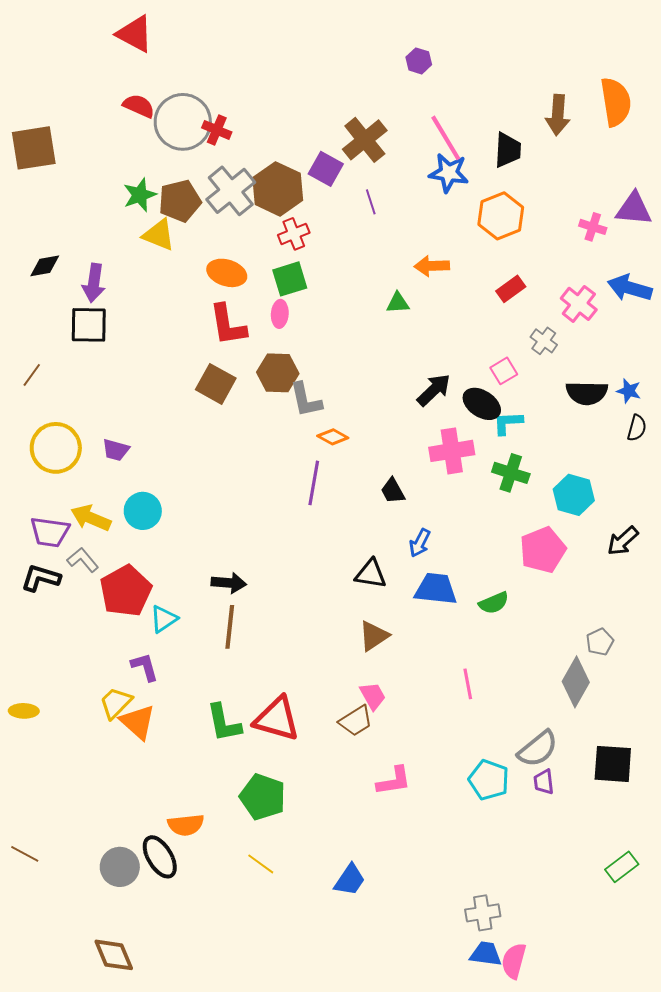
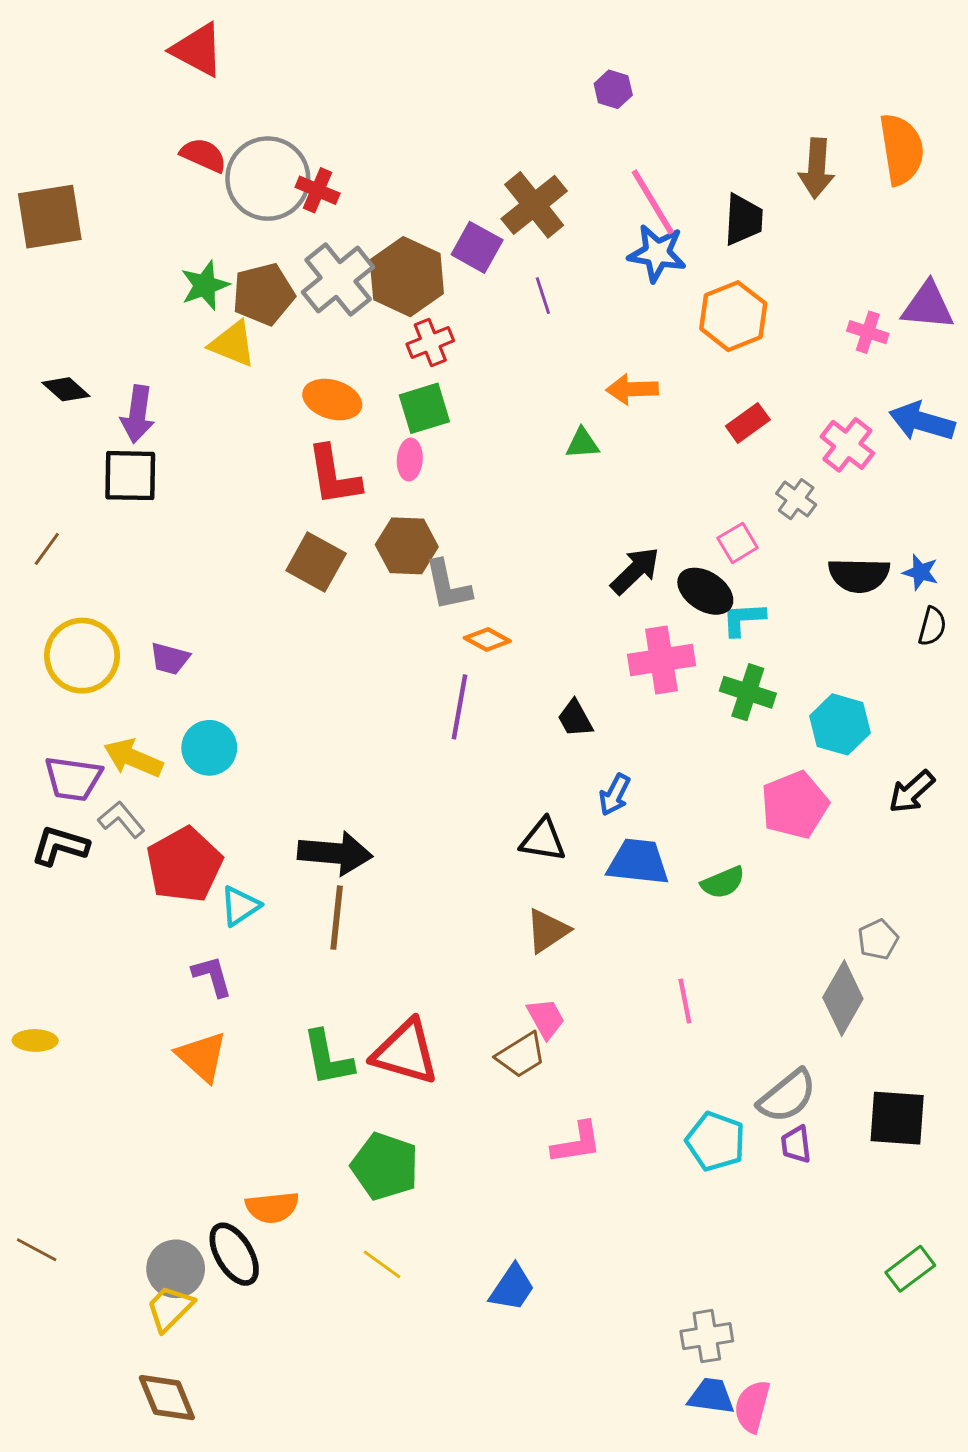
black diamond: (45, 266) -> (66, 389), turned 52
black arrow: (229, 583) -> (335, 853), size x1.4
yellow trapezoid: (116, 703) -> (170, 1308), moved

